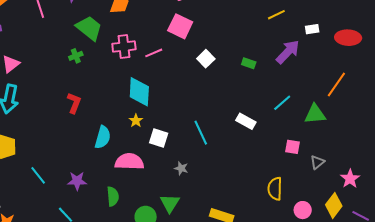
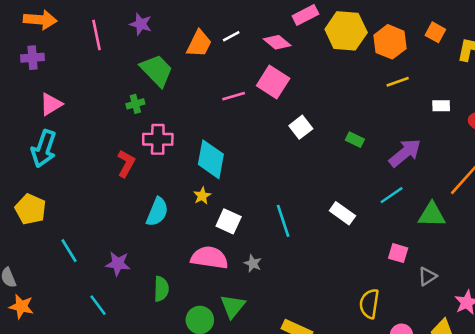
pink cross: (124, 47) -> (158, 139), moved
purple arrow: (288, 52) -> (405, 153), moved
pink line: (154, 53) -> (234, 96), moved
pink semicircle: (129, 162) -> (209, 258), moved

